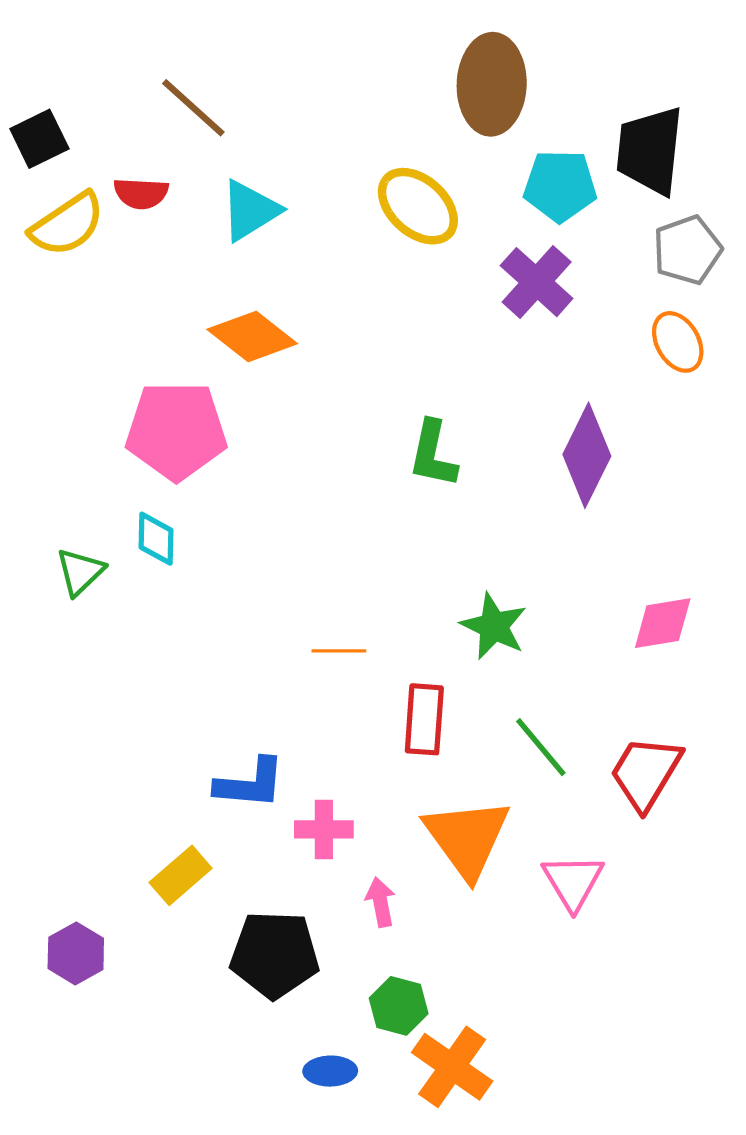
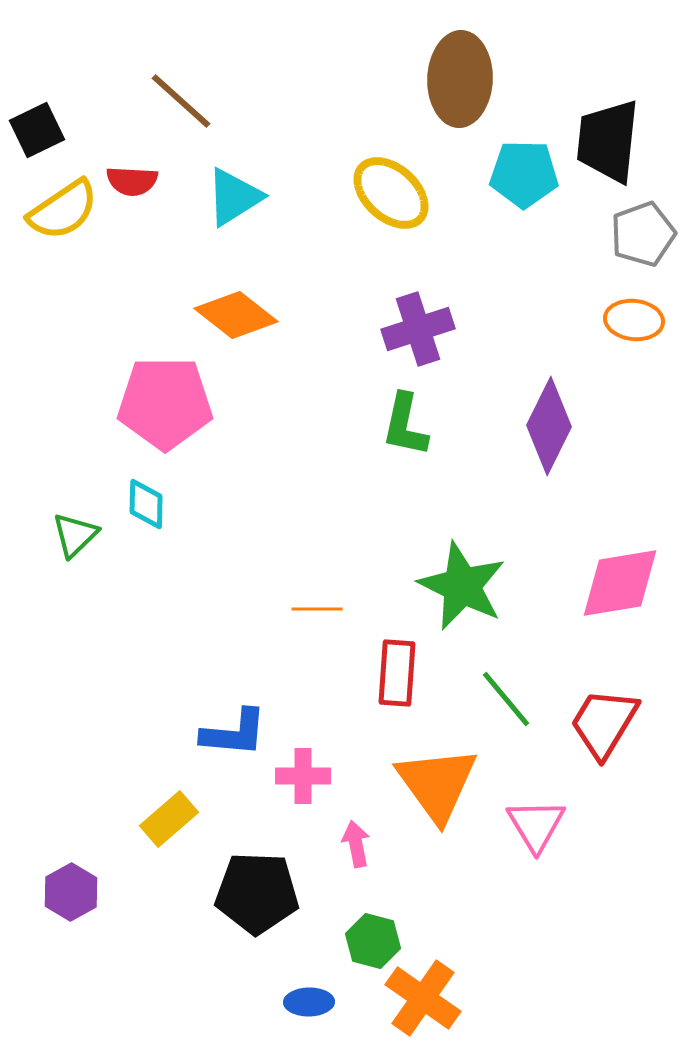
purple cross: (537, 282) -> (418, 329), moved, turned 30
orange ellipse: (678, 342) -> (634, 320), turned -54
pink diamond: (663, 623) -> (620, 583), size x1.4
green star: (494, 626) -> (462, 586), size x1.4

